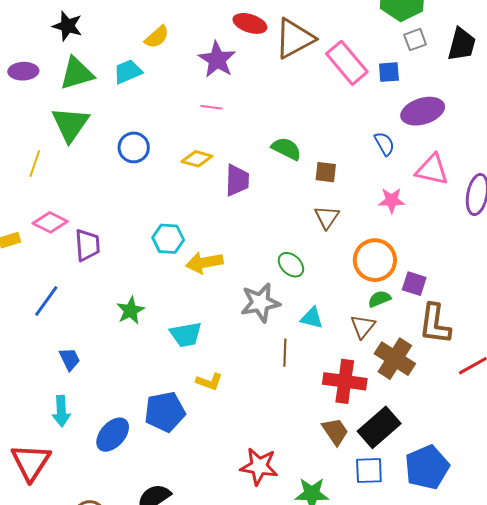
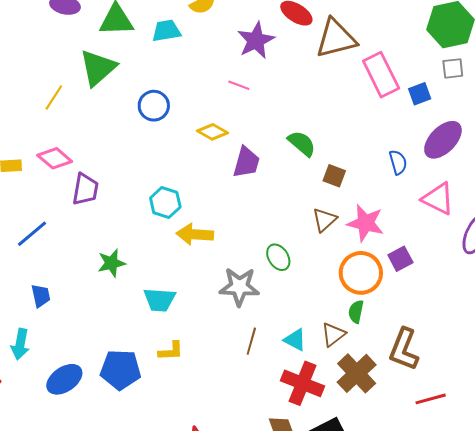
blue square: (389, 72) -> (420, 94), turned -30
purple ellipse: (423, 111) -> (443, 140), turned -42
pink star: (392, 200) -> (365, 223), moved, size x1.4
purple square: (414, 284) -> (400, 259), moved, turned 30
green semicircle: (379, 299) -> (356, 312), turned -70
cyan triangle: (312, 318) -> (295, 340), moved
yellow L-shape: (209, 382) -> (171, 351), turned -36

